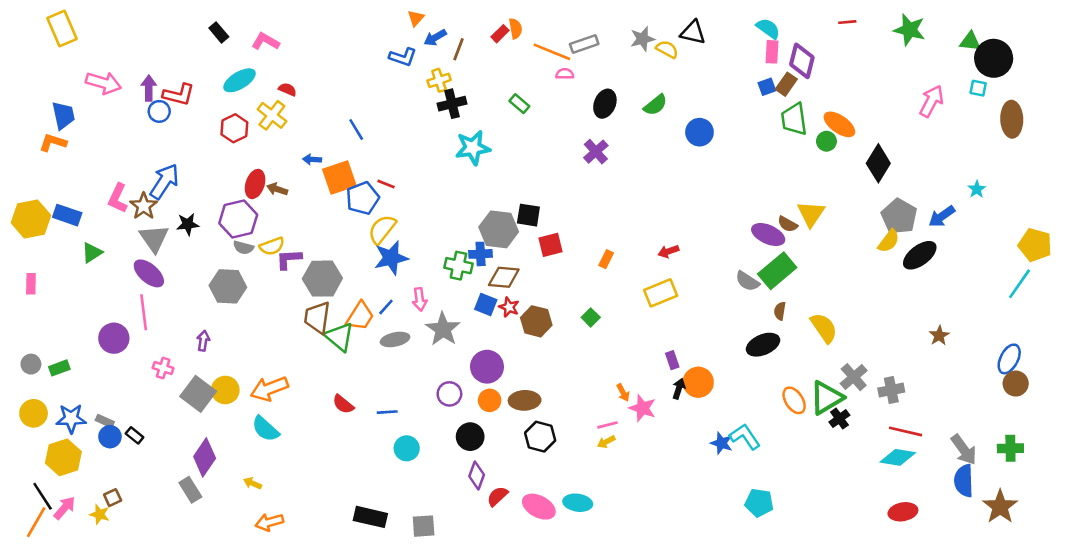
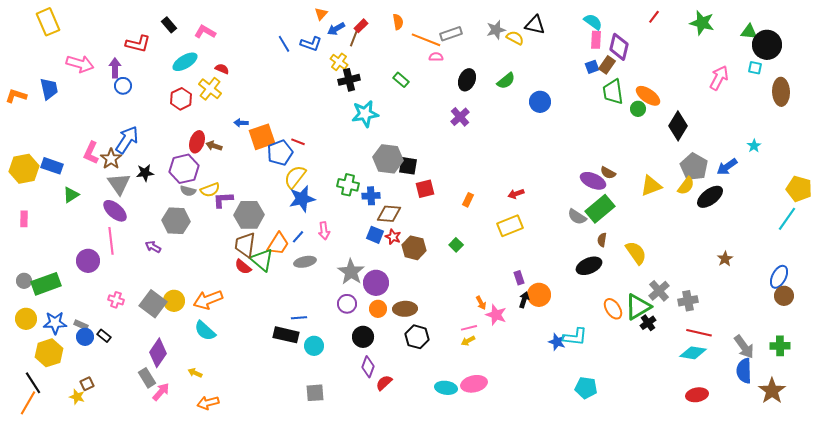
red line: (847, 22) -> (654, 17), turned -48
red rectangle: (500, 34) -> (361, 26), moved
yellow cross: (439, 80) -> (339, 62), turned -36
red L-shape: (179, 95) -> (138, 44), moved
blue line: (356, 130) -> (284, 44), moved
orange L-shape: (53, 143) -> (16, 96), moved
yellow triangle: (811, 214) -> (651, 186), moved, turned 35
gray hexagon: (499, 229) -> (388, 159), moved
green cross: (458, 266) -> (348, 185), moved
gray star: (443, 329) -> (351, 272), moved
purple arrow: (203, 341) -> (153, 247), moved, turned -70
green rectangle: (59, 368) -> (46, 284), size x1.8
pink cross: (163, 368) -> (116, 300), moved
red semicircle: (343, 404) -> (243, 267), moved
cyan L-shape: (745, 437) -> (575, 337), turned 130
pink ellipse: (539, 507) -> (474, 384), moved, turned -40
pink arrow: (65, 508) -> (161, 392), moved
black rectangle: (370, 517) -> (286, 335), moved
gray square: (424, 526) -> (315, 393), moved

